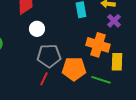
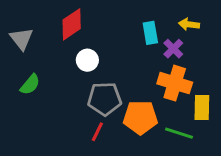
purple cross: (114, 21) -> (173, 49), moved

